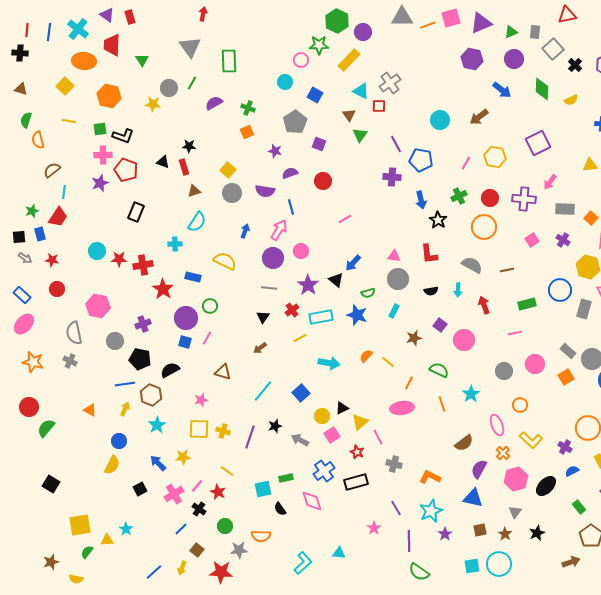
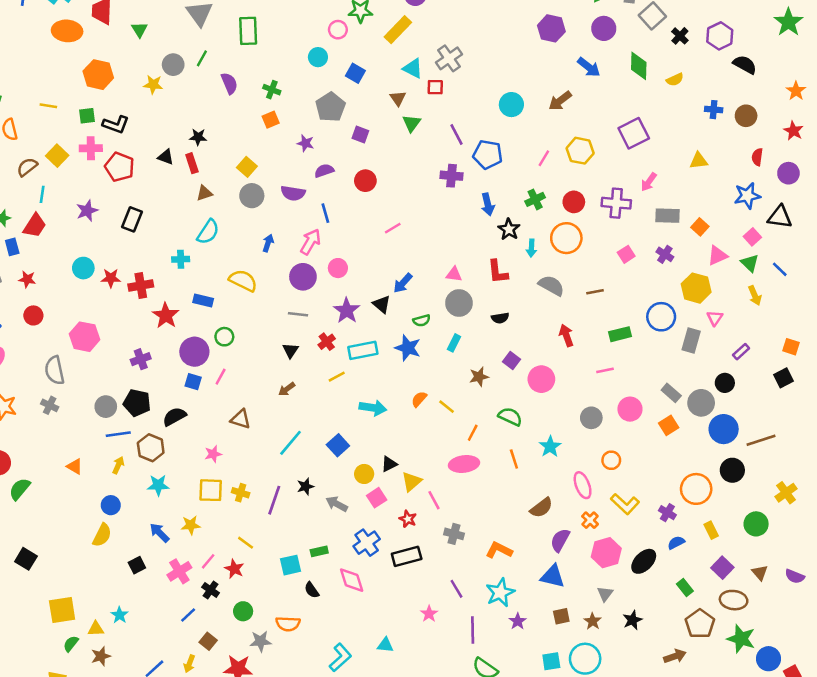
yellow square: (65, 86) -> (57, 156), moved
purple semicircle: (214, 103) -> (229, 83), turned 96
purple star: (100, 183) -> (87, 211), moved
cyan arrow: (458, 290) -> (531, 248), moved
gray circle: (115, 341) -> (106, 407), moved
cyan star: (157, 425) -> (158, 485), turned 30
brown star: (51, 562) -> (101, 656), moved

